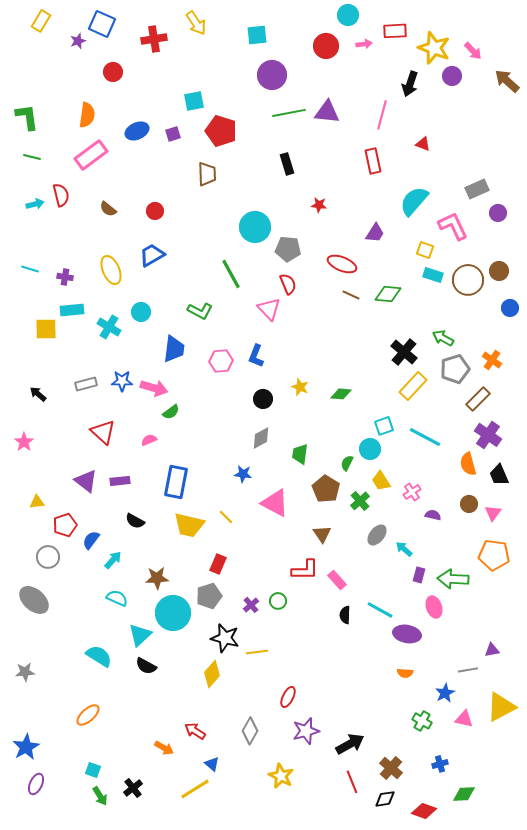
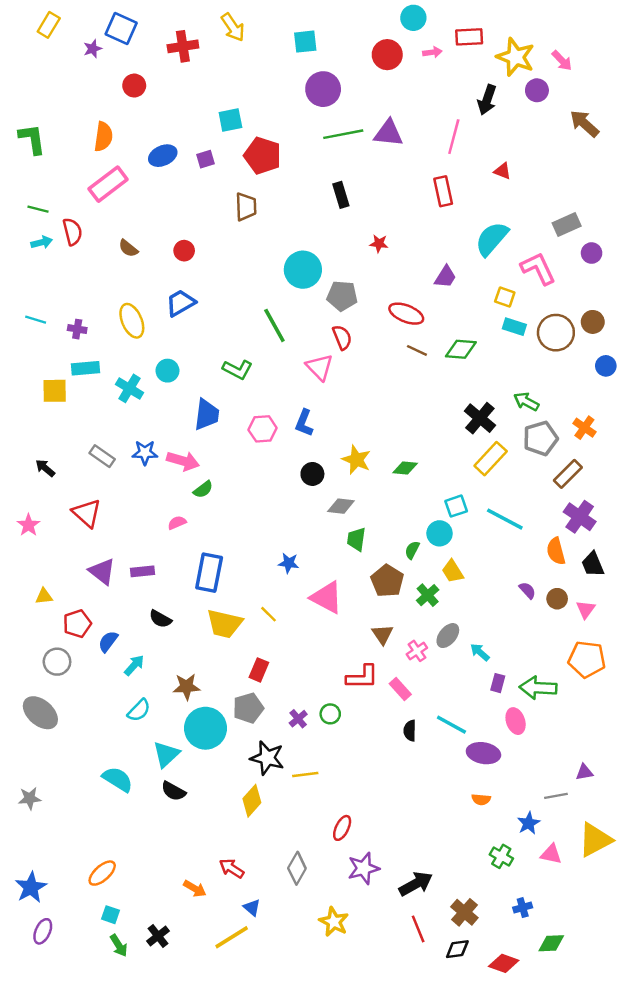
brown arrow: (507, 81) -> (584, 124), moved
green line: (32, 157) -> (38, 209), moved
gray rectangle: (86, 384) -> (102, 456), turned 50
yellow star: (300, 387) -> (356, 460), size x1.4
red triangle: (103, 432) -> (87, 513), moved
gray diamond: (261, 438) -> (341, 506), moved, turned 35
pink cross: (412, 492) -> (417, 651), moved
purple semicircle: (433, 515) -> (527, 590), moved, turned 35
cyan semicircle: (117, 598) -> (139, 710), turned 110
orange ellipse: (88, 715) -> (102, 873), moved

